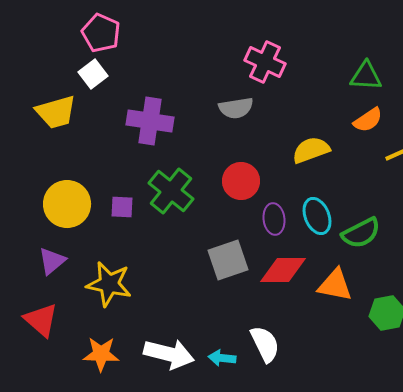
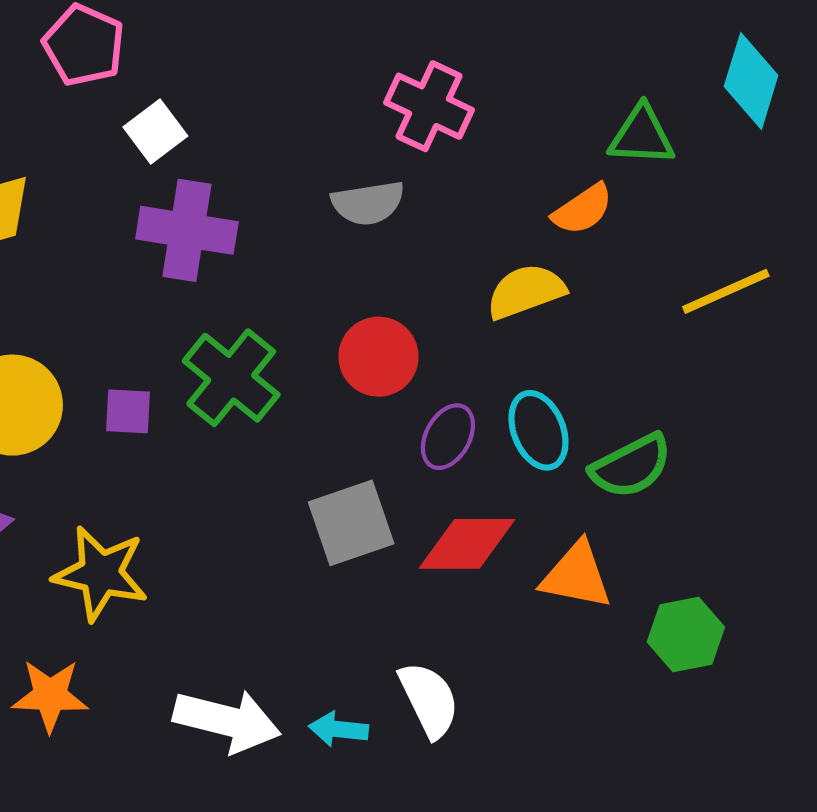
white square: (93, 74) -> (155, 131), moved
orange semicircle: (368, 120) -> (583, 209), moved
purple ellipse: (274, 219) -> (448, 437), turned 36
orange star: (101, 354) -> (50, 696), moved

